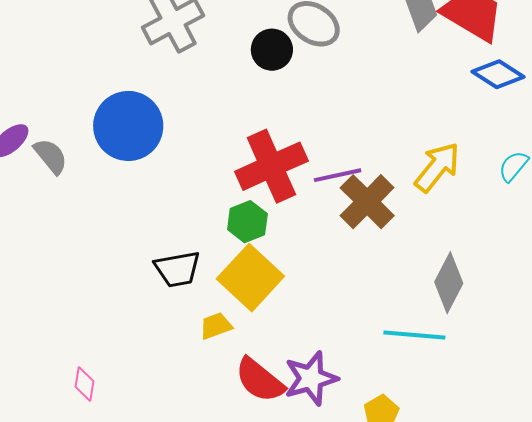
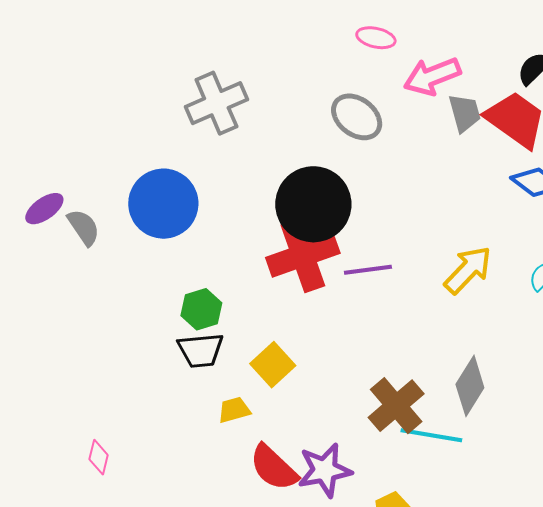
black circle: (272, 50) -> (313, 204), moved, size x1.8
brown cross: (367, 202) -> (396, 406), moved
green hexagon: (247, 222) -> (201, 309), moved
yellow square: (250, 278) -> (273, 365), size x0.7

